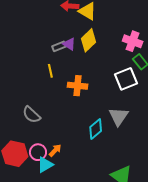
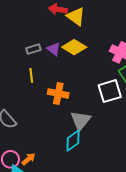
yellow diamond: (89, 40) -> (74, 47), turned 70
gray rectangle: (59, 46) -> (33, 49), moved
gray triangle: (119, 116) -> (81, 120), moved

